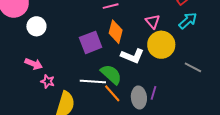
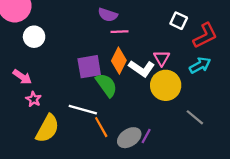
white L-shape: (132, 56) -> (142, 68), moved
green semicircle: (111, 74) -> (106, 85), moved
gray ellipse: (139, 97) -> (129, 138), turned 50

